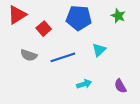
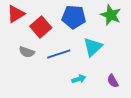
green star: (118, 16) -> (111, 15), size x1.5
red square: (44, 29) -> (41, 27), size x1.5
cyan triangle: (99, 50) -> (93, 47), size x1.5

